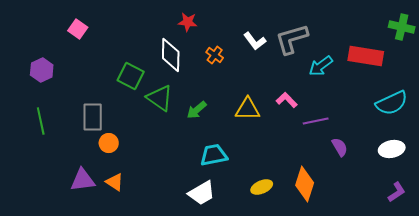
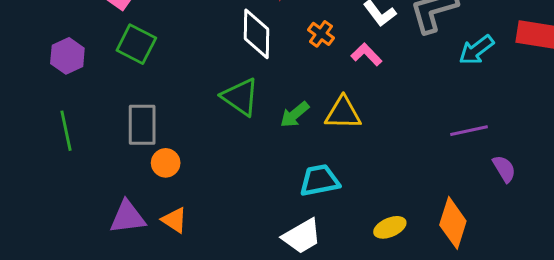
green square: (131, 76) -> (136, 44), moved
pink L-shape: (287, 100) -> (366, 54), moved
yellow triangle: (248, 109) -> (343, 113), moved

